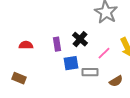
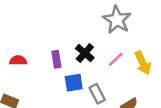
pink line: (104, 53) -> (116, 59), moved
gray rectangle: (90, 72) -> (97, 94), turned 63

